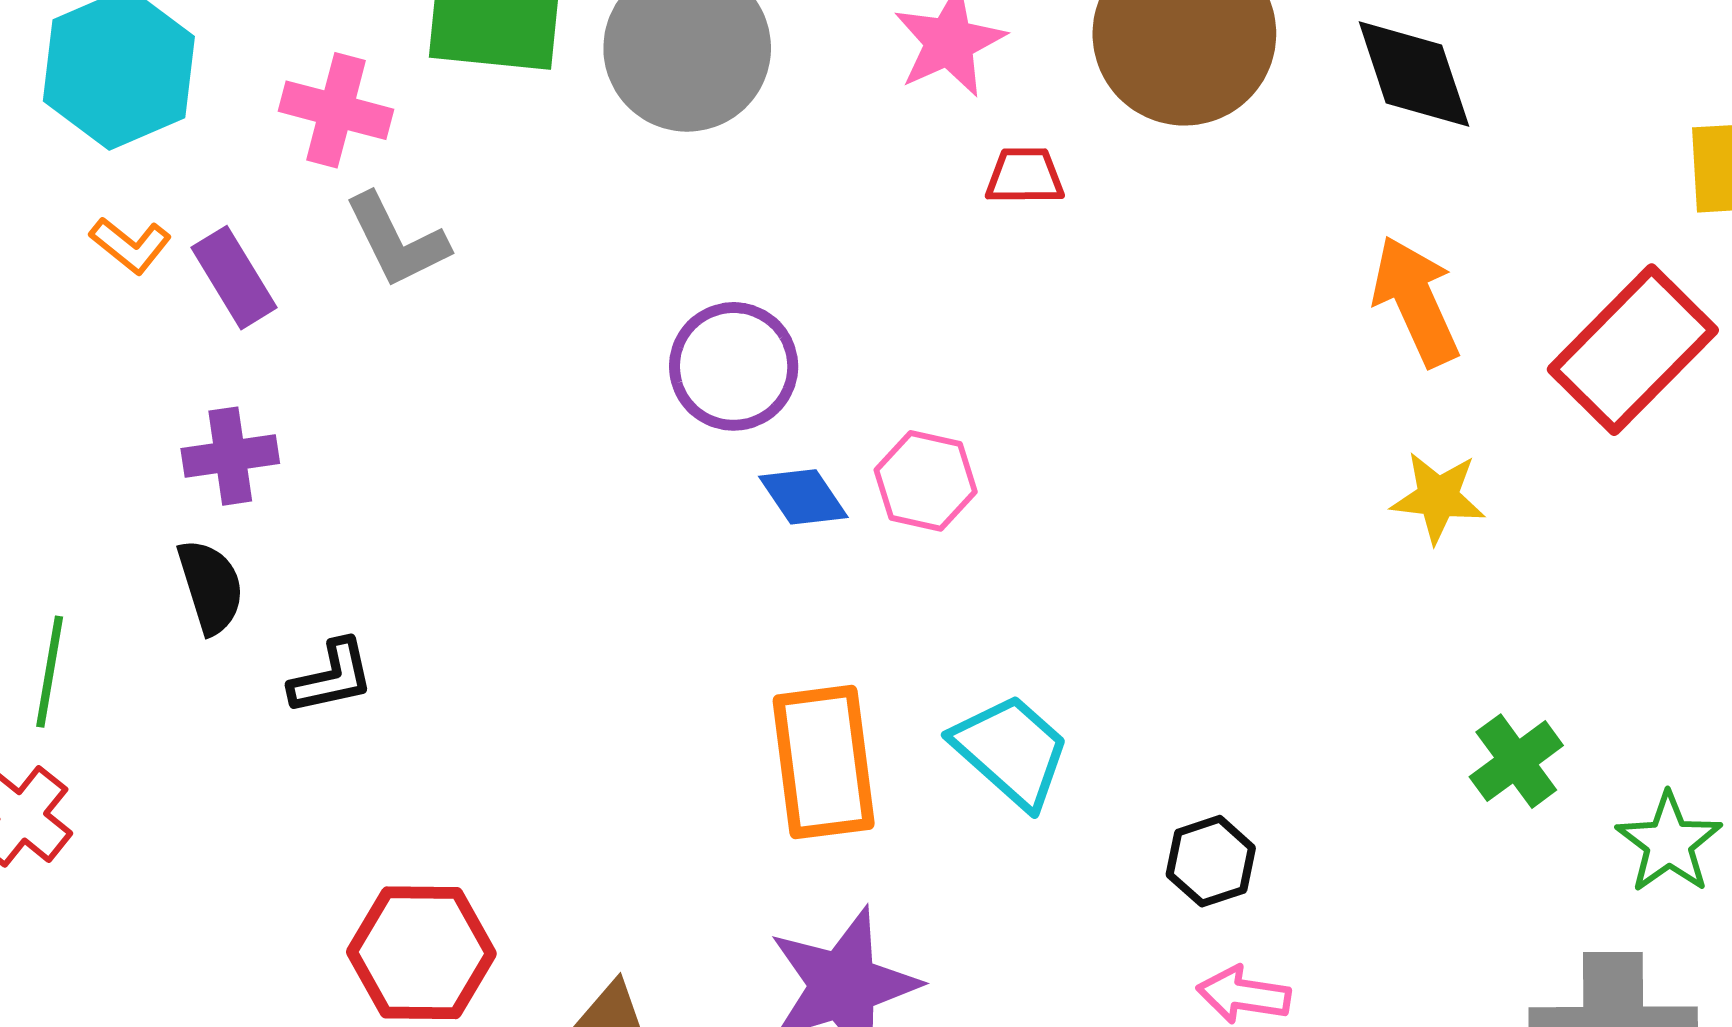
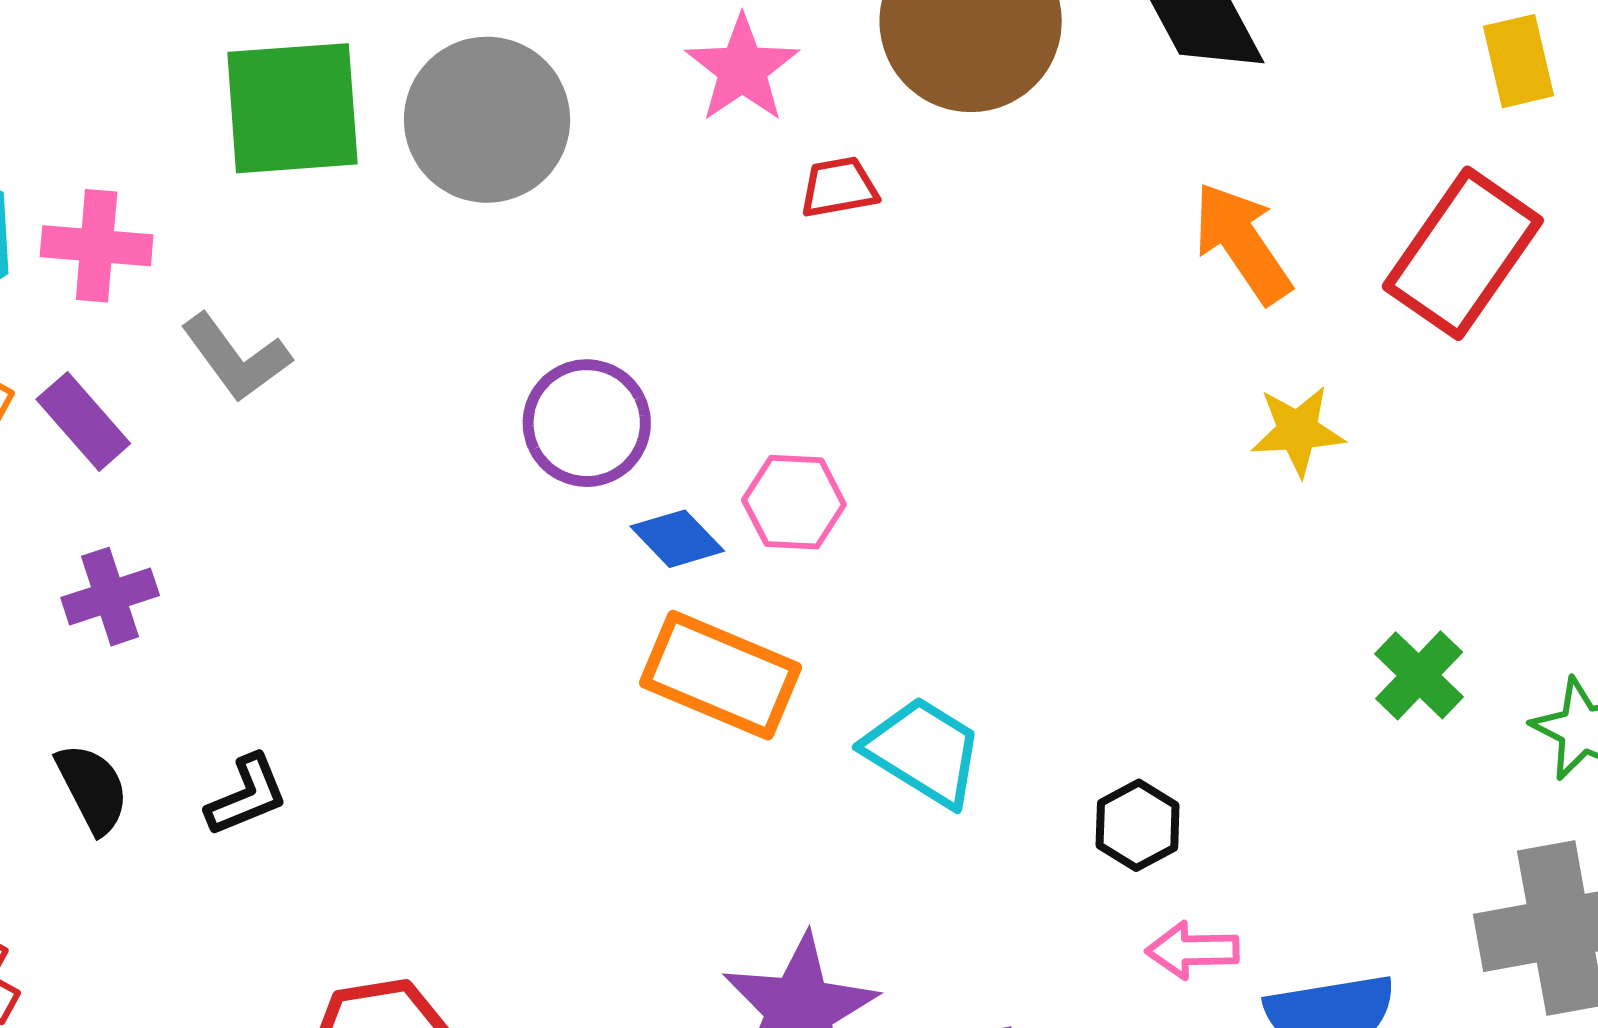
pink cross: (336, 110) -> (97, 246), moved
black semicircle: (211, 587) -> (92, 788), moved
orange rectangle: (824, 762) -> (721, 675), moved, turned -50

